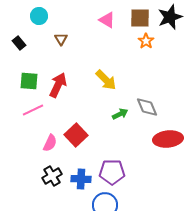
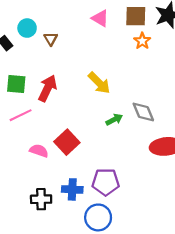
cyan circle: (39, 16) -> (27, 28), moved
pink semicircle: (50, 143) -> (39, 151), turned -96
black cross: (52, 176) -> (41, 199), moved, turned 30

